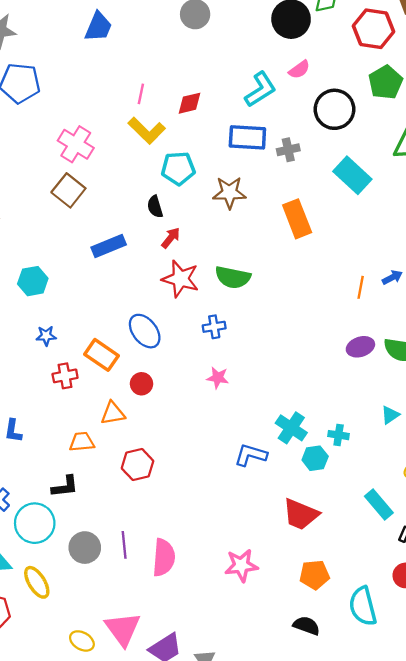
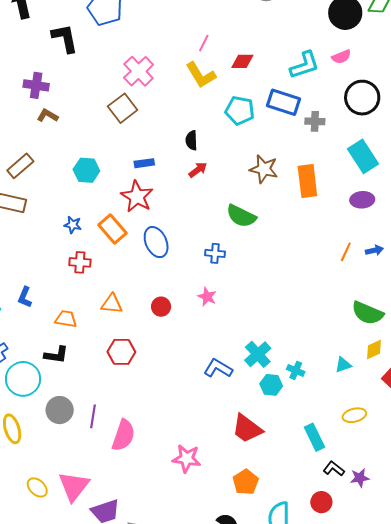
cyan pentagon: (178, 168) -> (240, 111), moved
brown star: (229, 193) -> (264, 169), moved
blue rectangle: (109, 246) -> (144, 163), size x0.7
red star: (180, 279) -> (137, 196), moved
cyan hexagon: (33, 281) -> (86, 170), moved
purple ellipse: (360, 347) -> (362, 200), moved
orange rectangle: (101, 355) -> (113, 229), moved
red circle: (141, 384) -> (161, 307), moved
orange trapezoid: (82, 442) -> (66, 319), moved
orange pentagon: (314, 575) -> (246, 482), turned 30

